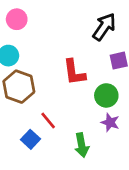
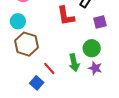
red L-shape: (74, 72) -> (66, 16), moved
green arrow: (82, 145) -> (74, 63), moved

